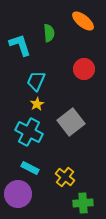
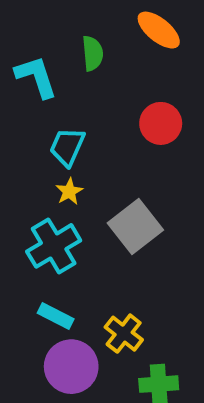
cyan cross: (29, 132) -> (54, 246), turned 32
purple circle: (18, 194) -> (71, 367), moved

